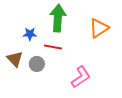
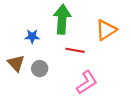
red line: (53, 47) -> (75, 50), moved

